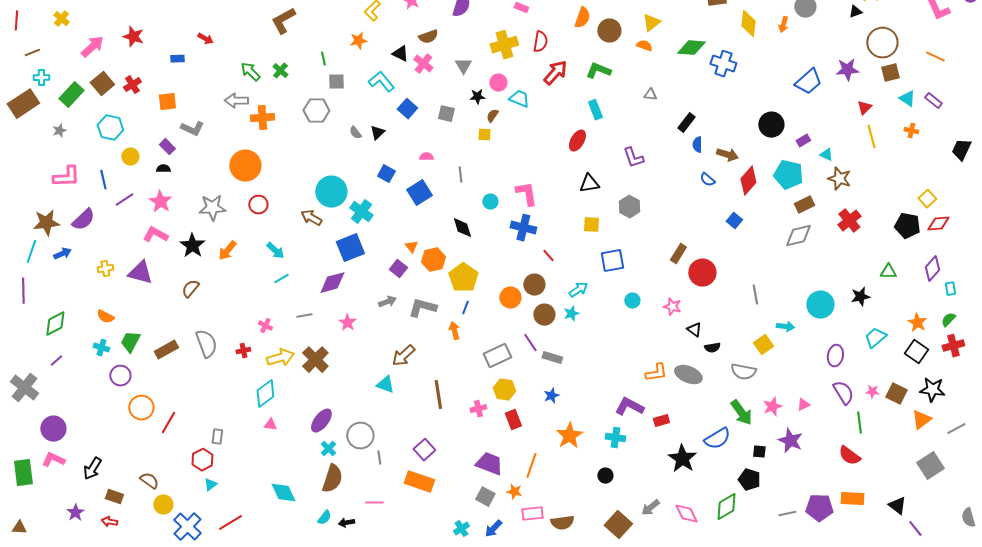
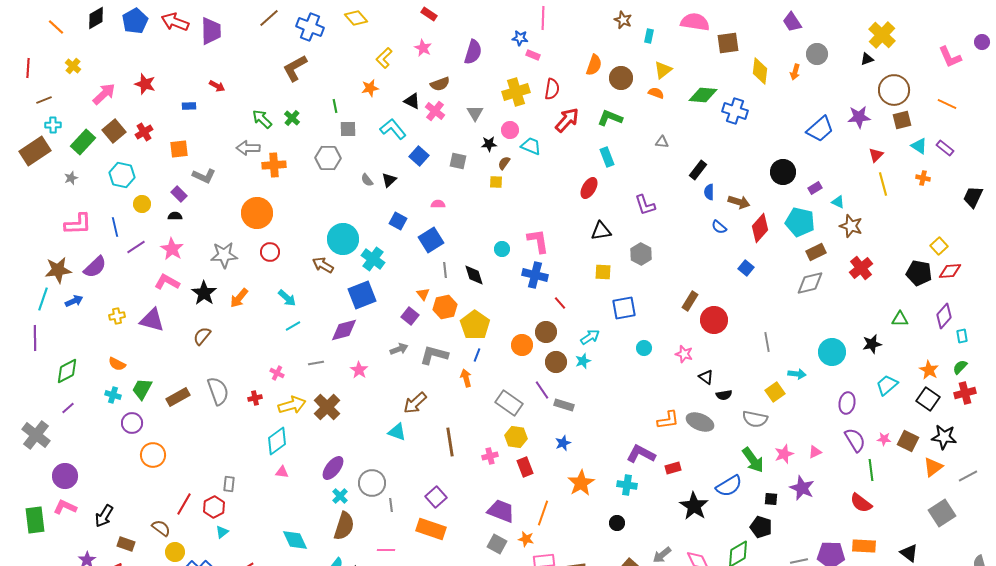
gray line: (460, 175) -> (445, 270), moved
gray rectangle: (497, 356) -> (509, 403), turned 60
red line: (168, 423) -> (184, 504), moved

